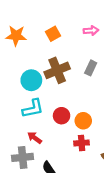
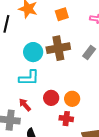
red circle: (62, 116) -> (51, 98), moved

